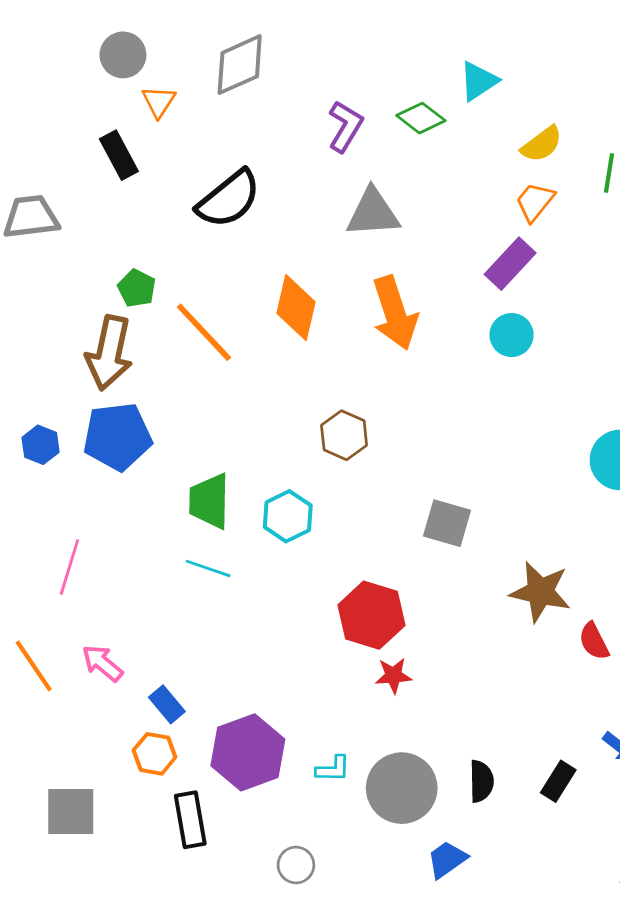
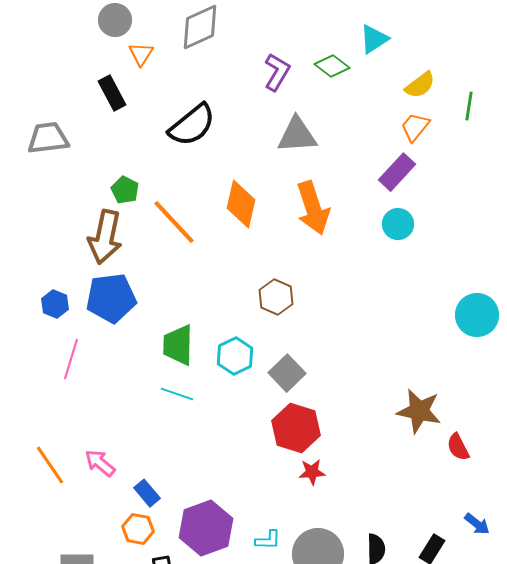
gray square: (447, 523) -> (287, 373), moved, turned 30
pink line: (69, 567) -> (71, 359), moved

